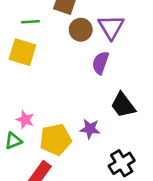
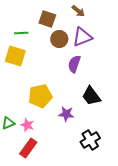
purple triangle: (111, 27) -> (82, 37), turned 40
pink star: (25, 120) -> (27, 125), moved
yellow pentagon: (56, 139) -> (40, 96), moved

